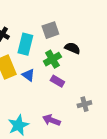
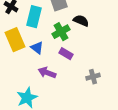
purple arrow: (51, 120) -> (47, 73), moved

